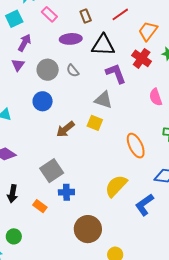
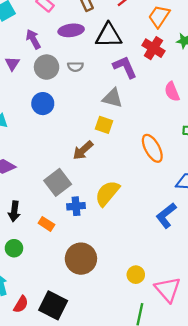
purple arrow: (25, 43) -> (33, 39), moved, turned -54
gray semicircle: (73, 71) -> (75, 67), turned -48
brown arrow: (65, 129) -> (83, 150), moved
yellow semicircle: (116, 186) -> (107, 193), moved
brown circle: (88, 229) -> (81, 259), moved
green circle: (14, 236) -> (14, 248), moved

